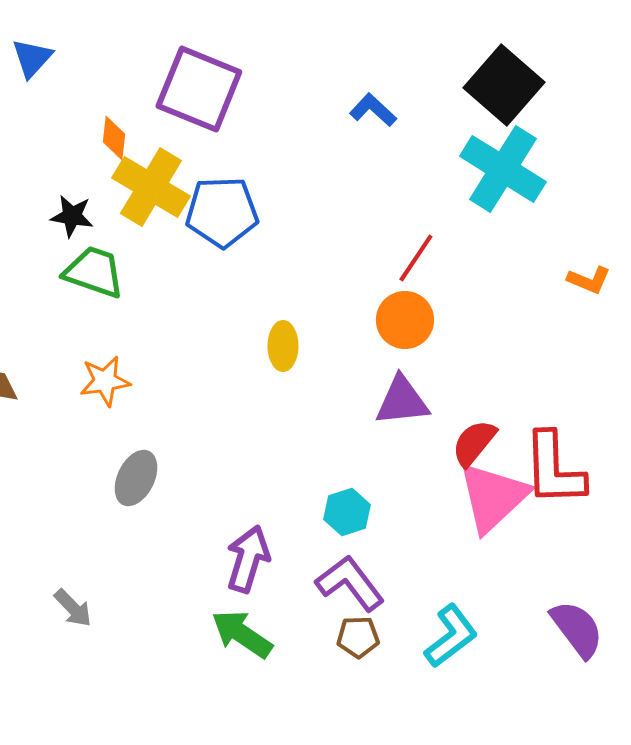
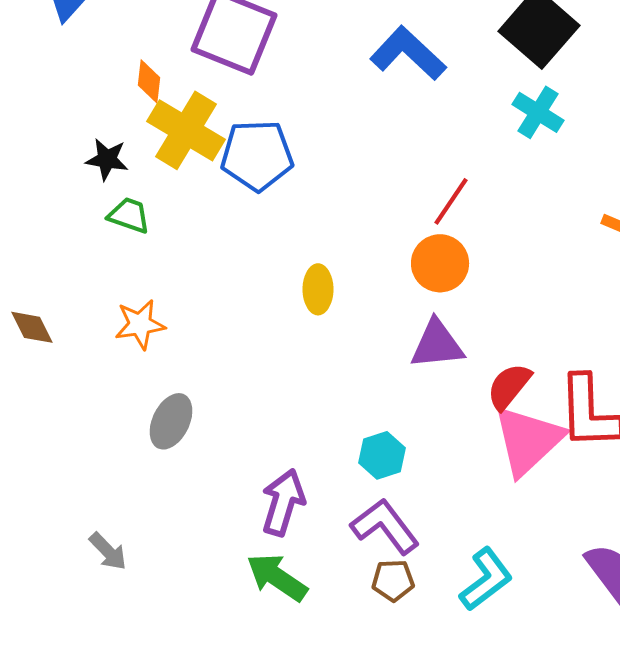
blue L-shape: (373, 110) -> (408, 53), size x1.6
cyan cross: (503, 169) -> (538, 112), size x0.6
green trapezoid: (94, 272) -> (129, 215), size x0.7

